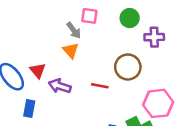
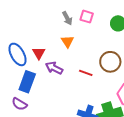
gray arrow: (74, 30) -> (67, 18), moved
blue rectangle: (29, 109) -> (27, 82), size x1.5

